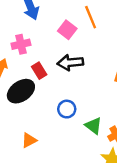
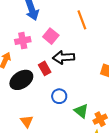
pink square: (67, 30) -> (51, 36), moved
red rectangle: (39, 71) -> (45, 68), moved
orange triangle: (29, 140) -> (27, 121), turned -40

